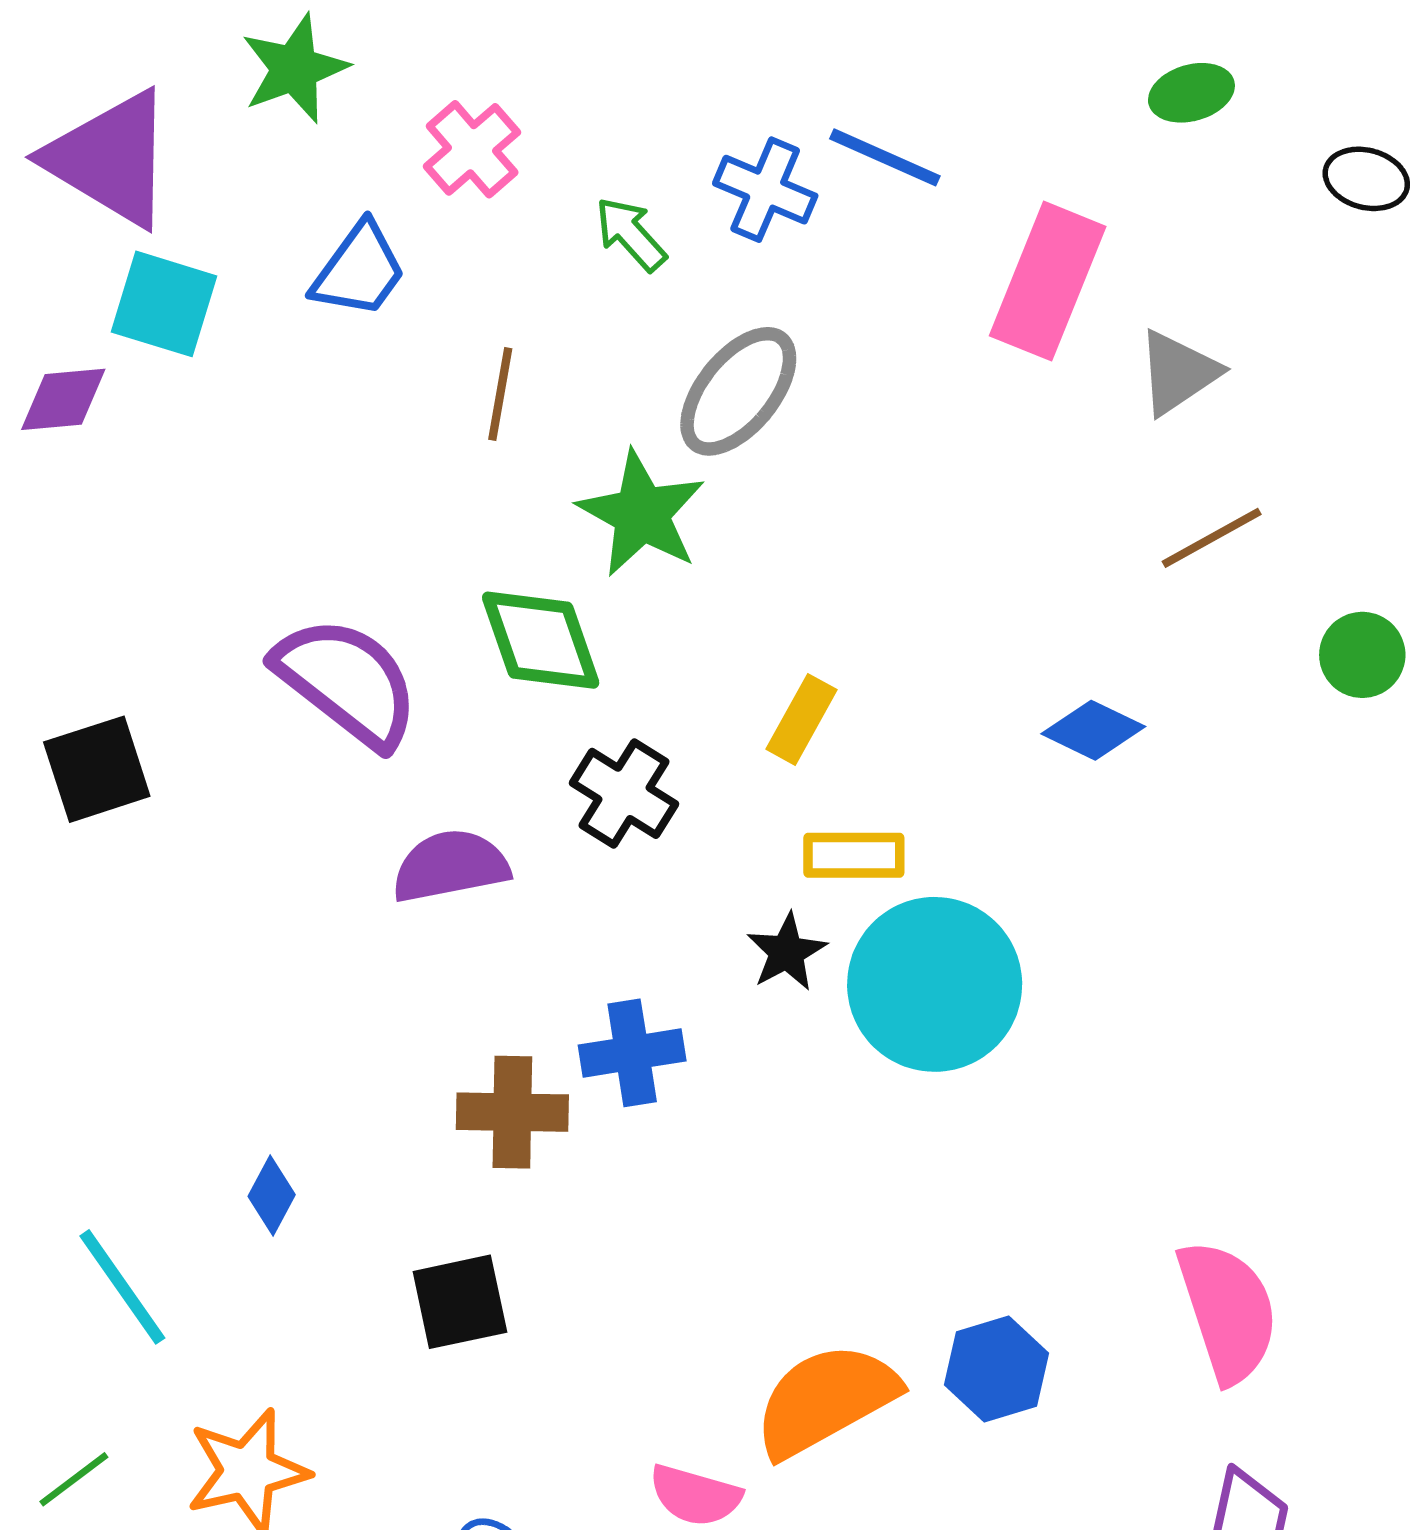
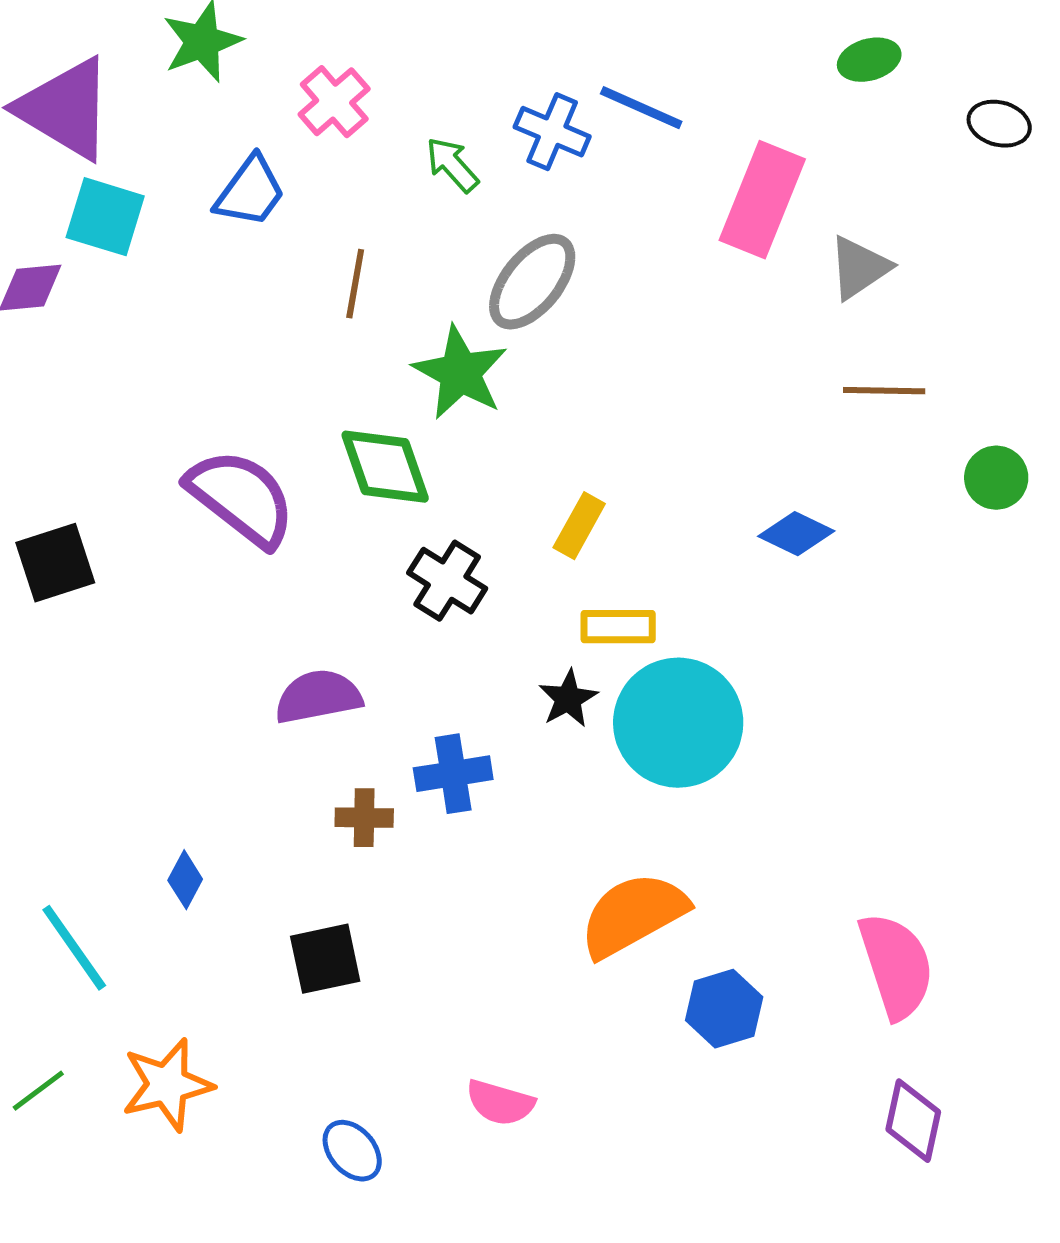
brown line: (1212, 538) -> (884, 391), turned 30
purple semicircle: (451, 866) -> (318, 697), moved
brown cross: (512, 1112) -> (364, 818), size x0.7
orange semicircle: (826, 1400) -> (633, 915), moved

